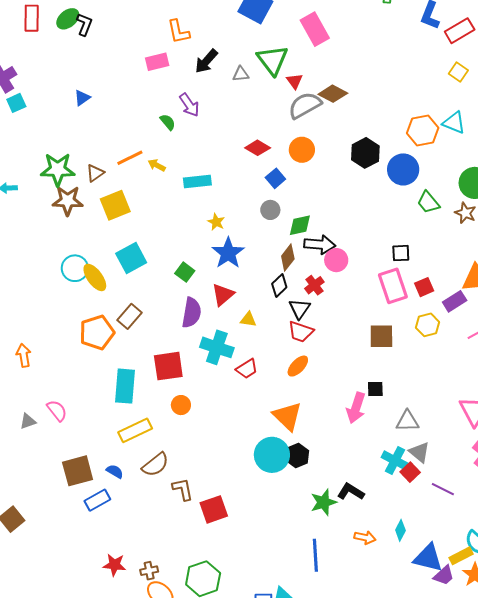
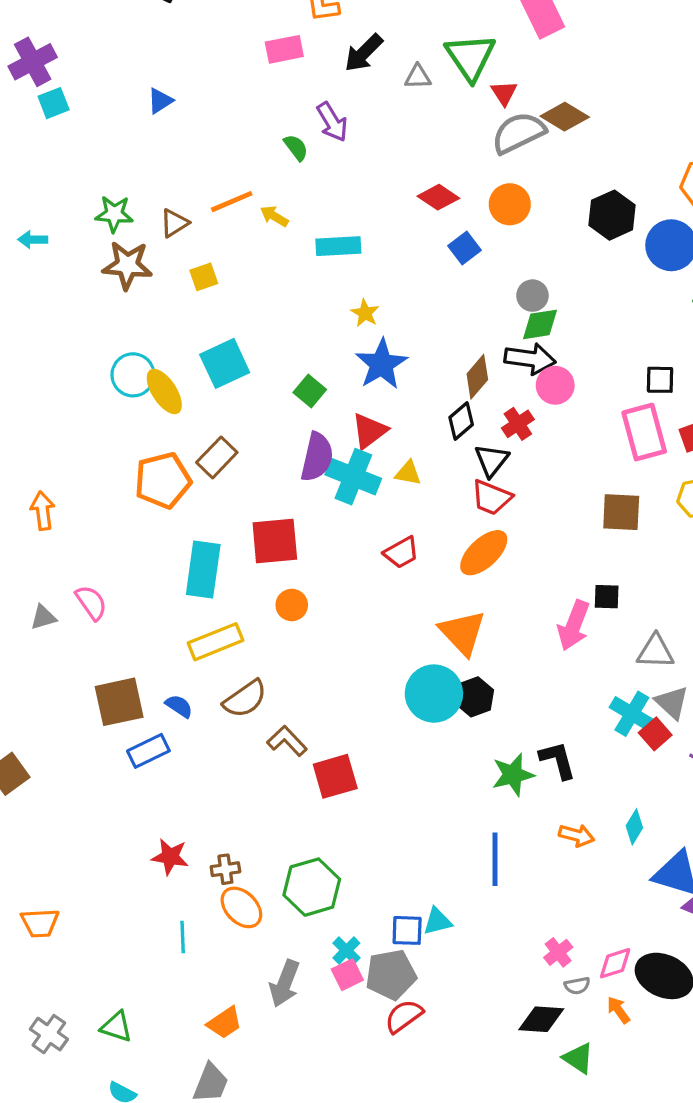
green star: (58, 169) -> (114, 214), size x0.7
yellow square: (115, 205) -> (204, 277), size x0.6
gray circle: (270, 210) -> (532, 296), moved
green diamond: (300, 225) -> (540, 324), moved
cyan cross: (217, 347) -> (353, 477), moved
orange ellipse: (298, 366) -> (484, 553), size x1.4
brown L-shape: (183, 489) -> (287, 741), turned -35
black L-shape: (351, 492) -> (558, 760), turned 40

